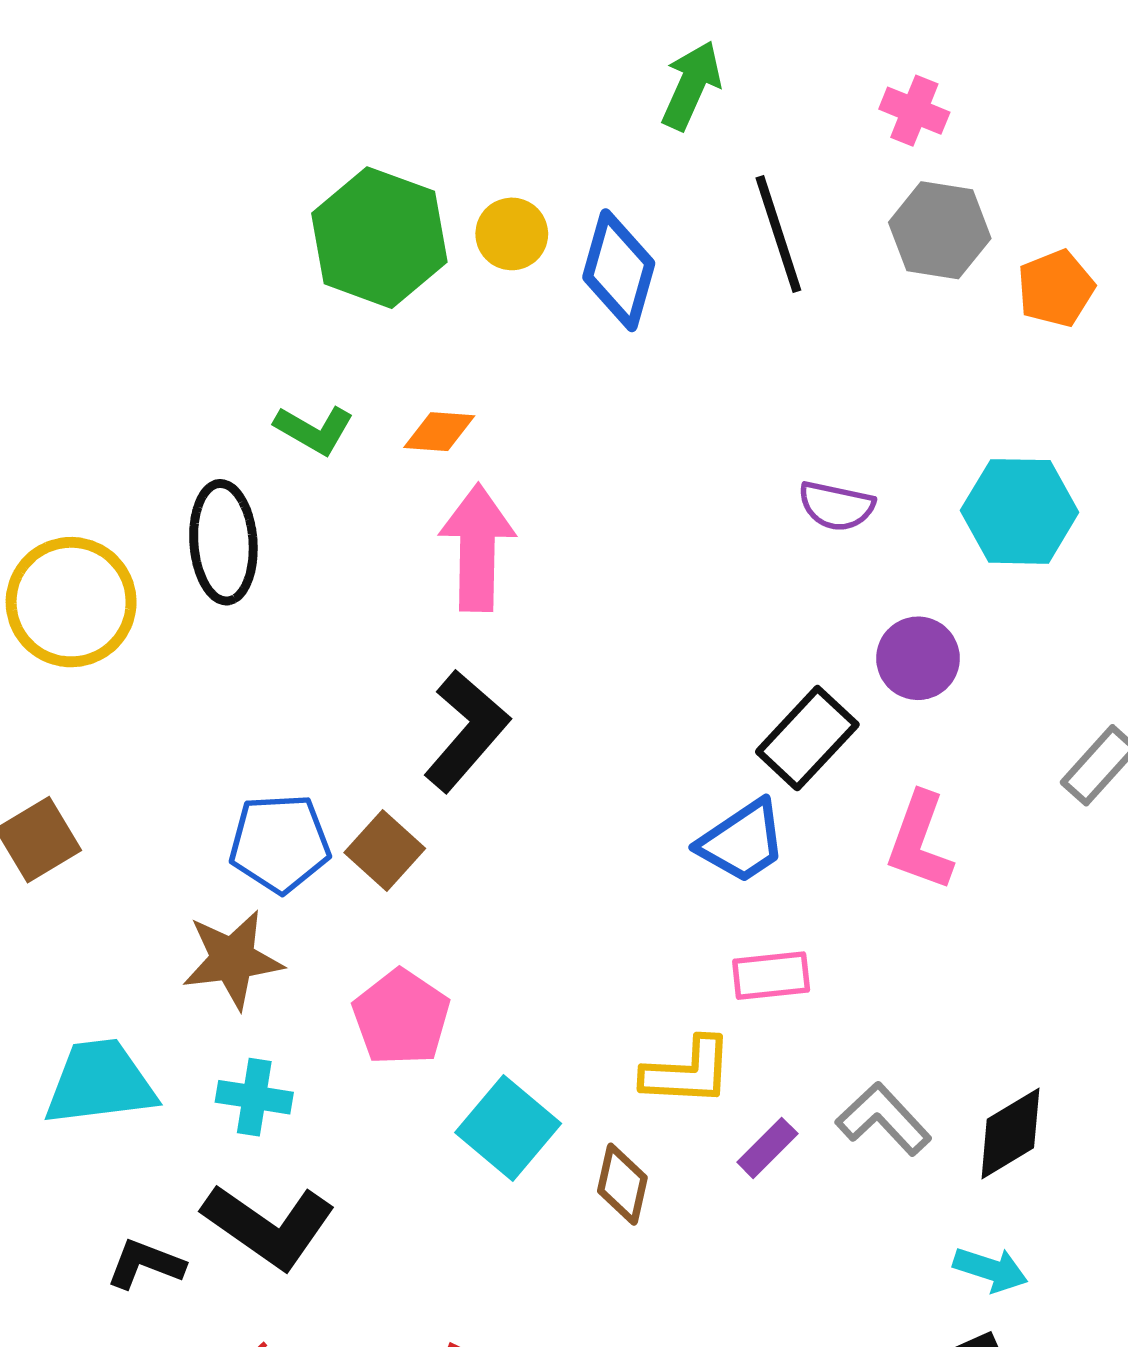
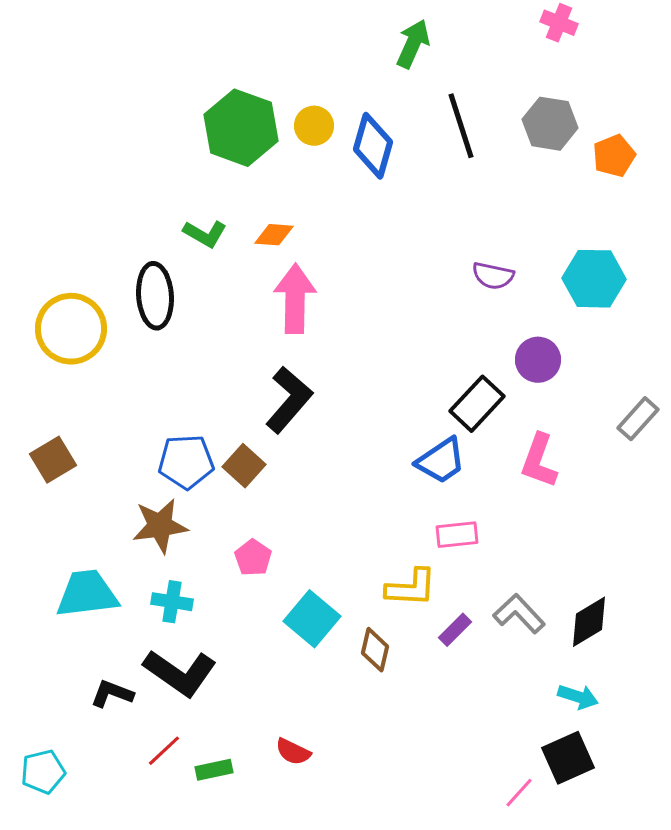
pink cross: (914, 111) -> (559, 23), moved
pink pentagon: (401, 1017) -> (253, 558), size x0.7

